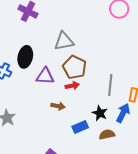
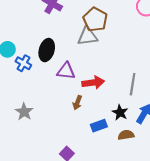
brown pentagon: (74, 67) -> (95, 19), moved
red arrow: (72, 86) -> (93, 82), size x1.5
brown arrow: (58, 106) -> (77, 103), turned 96

